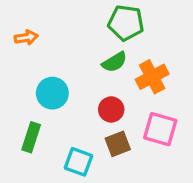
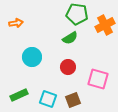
orange cross: (152, 77) -> (105, 25), moved
green rectangle: (31, 137) -> (19, 95), moved, turned 48
brown square: (118, 144) -> (73, 100), moved

